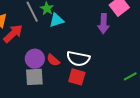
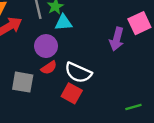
purple circle: (35, 59) -> (46, 46), moved
red semicircle: (53, 60) -> (49, 68), turned -88

